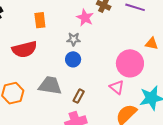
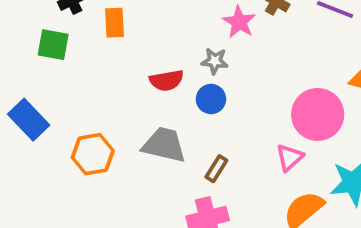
orange rectangle: (40, 20) -> (114, 23), moved
red semicircle: (24, 49) -> (167, 80), moved, size x0.7
pink triangle: (117, 87) -> (290, 157), turned 35

